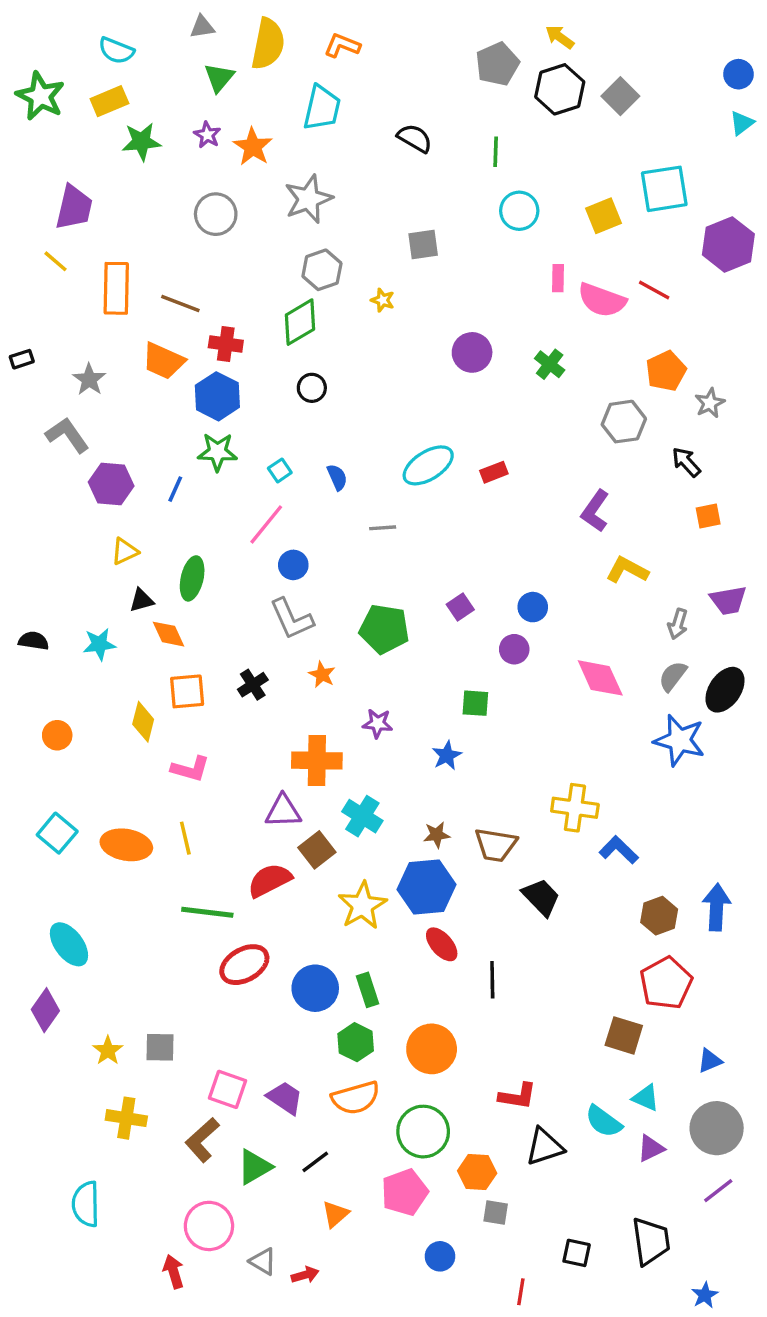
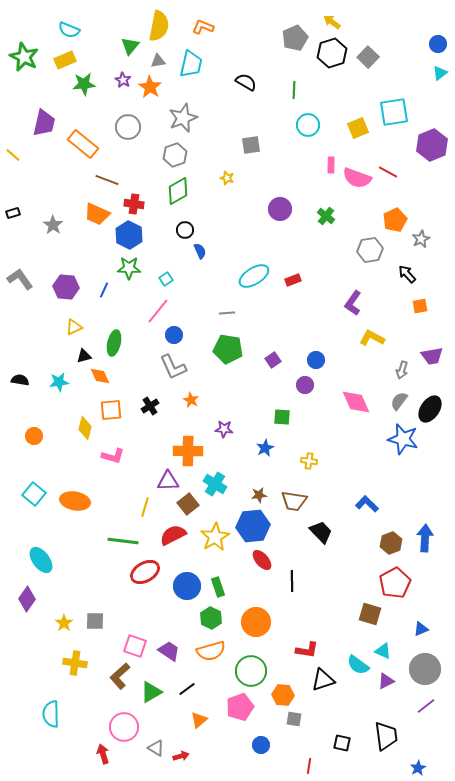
gray triangle: (202, 27) -> (158, 61), moved
yellow line: (55, 261) -> (13, 155), moved
gray hexagon: (322, 270) -> (175, 155), moved
orange rectangle: (116, 288) -> (83, 144), moved, turned -52
gray L-shape: (67, 435) -> (20, 279), moved
blue semicircle: (337, 477) -> (200, 251), moved
green pentagon: (384, 629) -> (228, 349), moved
yellow cross: (575, 808) -> (309, 461), moved, size x0.6
yellow line: (185, 838) -> (145, 507), moved, turned 30
red semicircle: (270, 880) -> (173, 535), moved

